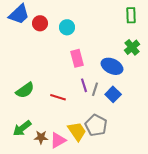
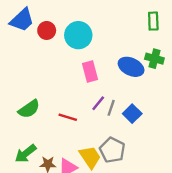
cyan circle: (67, 27) -> (78, 35), size x1.5
green cross: (132, 47) -> (154, 59), turned -35
blue ellipse: (112, 66) -> (131, 67), moved
purple line: (84, 85) -> (98, 103), turned 56

